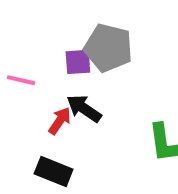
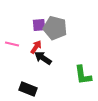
purple square: (78, 62) -> (39, 25), moved
red arrow: (60, 121) -> (36, 47), moved

